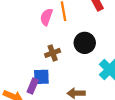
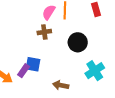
brown cross: (53, 53) -> (44, 32), moved

